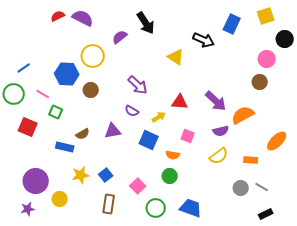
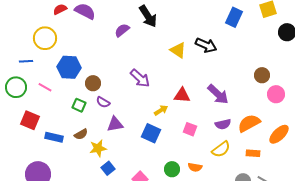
black arrow: (204, 40) -> (206, 45), moved
yellow circle: (93, 56) -> (45, 38), moved
pink circle: (267, 59) -> (276, 94), moved
blue line: (24, 68) -> (26, 61), turned 32
purple semicircle: (132, 111) -> (103, 102), moved
green square: (56, 112) -> (79, 105), moved
orange semicircle: (243, 115) -> (249, 123), moved
brown semicircle: (83, 134) -> (81, 134), moved
blue rectangle: (65, 147) -> (54, 137), moved
orange semicircle: (173, 155) -> (195, 167), moved
yellow star: (81, 175) -> (98, 148), moved

